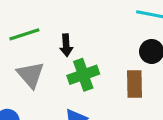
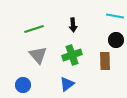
black arrow: (66, 45) -> (73, 25), moved

